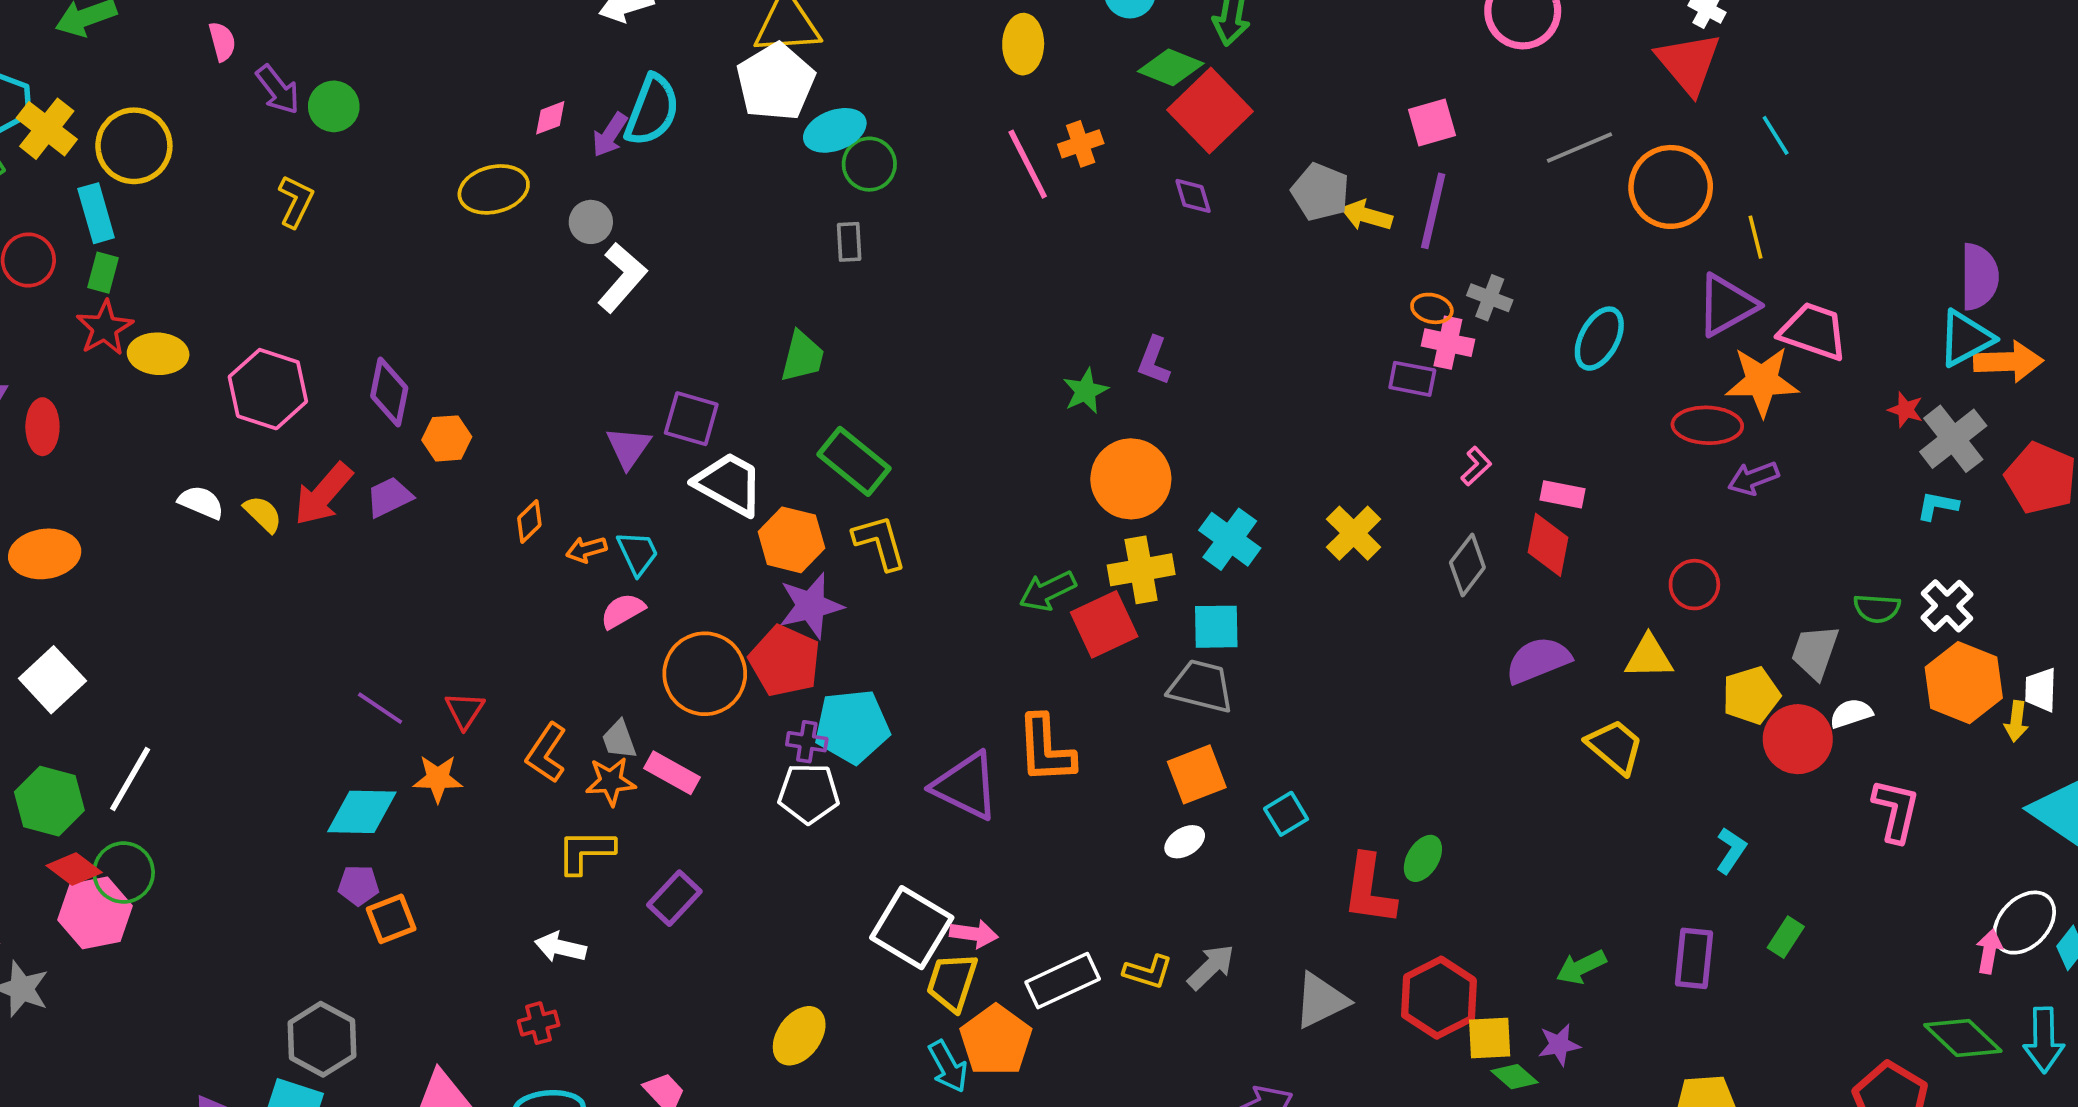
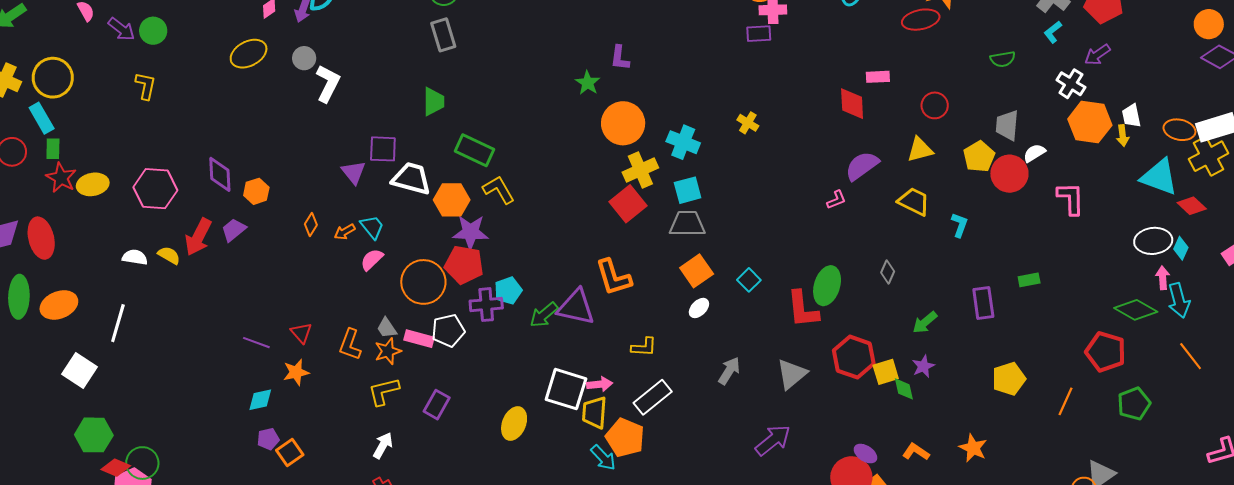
gray rectangle: (849, 242) -> (443, 35), size x1.5
red ellipse: (42, 427) -> (41, 238), size x1.4
pink L-shape: (1476, 466) -> (836, 200), moved, turned 35
purple arrow: (1753, 478) -> (1097, 55), moved
pink rectangle: (1563, 494) -> (878, 77), moved
cyan L-shape: (1937, 506) -> (1053, 32), turned -35
yellow cross: (1354, 533) -> (748, 123), size x0.7
gray diamond: (1467, 565) -> (888, 272), moved, size x0.7
green arrow: (1048, 591) -> (544, 315), moved
purple star: (811, 606) -> (471, 232), turned 30
green semicircle: (1877, 608) -> (1003, 59), moved
cyan pentagon: (852, 726) -> (508, 291), size x0.7
purple cross: (807, 742) -> (486, 305), size x1.5
white line: (130, 779) -> (118, 323), moved
white pentagon: (809, 793) -> (448, 330), moved
cyan diamond: (362, 812) -> (260, 400), size x0.7
cyan L-shape: (1731, 850) -> (960, 225), moved
green ellipse: (1423, 858) -> (827, 286), size x1.5
white ellipse: (2024, 923) -> (1153, 241), turned 54
green rectangle: (1786, 937) -> (1029, 280), turned 60
white arrow: (560, 947) -> (383, 445), turned 120
pink arrow: (1989, 951) -> (1163, 278), moved
yellow L-shape: (1148, 972) -> (644, 347), moved
yellow ellipse: (799, 1036) -> (514, 424), moved
green diamond: (1514, 1077) -> (904, 389), turned 50

